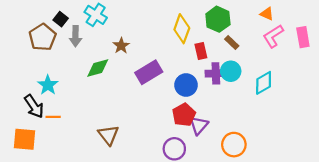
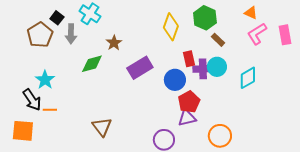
red rectangle: (201, 51) -> (189, 59), moved
red pentagon: (184, 115) -> (189, 102), moved
purple triangle: (199, 125) -> (187, 118), turned 36

